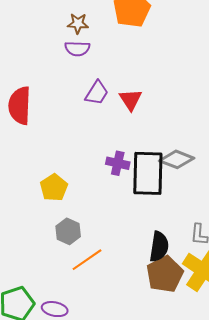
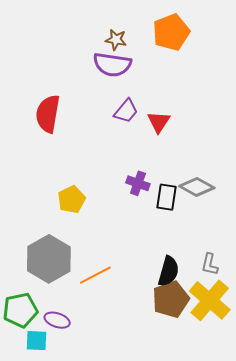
purple semicircle: (77, 49) -> (112, 65), size x1.5
black rectangle: (148, 173) -> (167, 197), size x0.6
gray hexagon: (68, 231) -> (49, 259), moved, size x1.8

